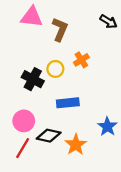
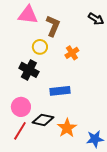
yellow circle: (55, 69) -> (40, 47), moved
blue star: (107, 127) -> (95, 139), moved, turned 30

